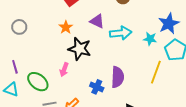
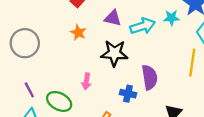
gray circle: (19, 27) -> (25, 43), size x1.6
cyan star: (150, 39) -> (171, 18), moved
black star: (80, 49) -> (114, 53), moved

